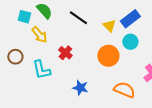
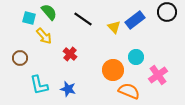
cyan circle: (130, 42) -> (136, 57), moved
orange circle: (108, 56) -> (113, 70), moved
cyan L-shape: (41, 70) -> (39, 85), moved
blue star: (80, 88) -> (68, 89), moved

